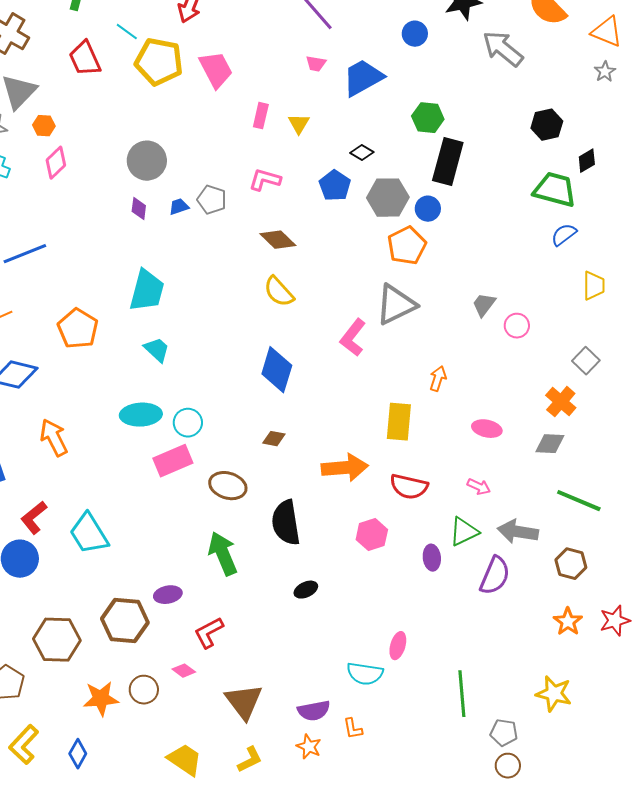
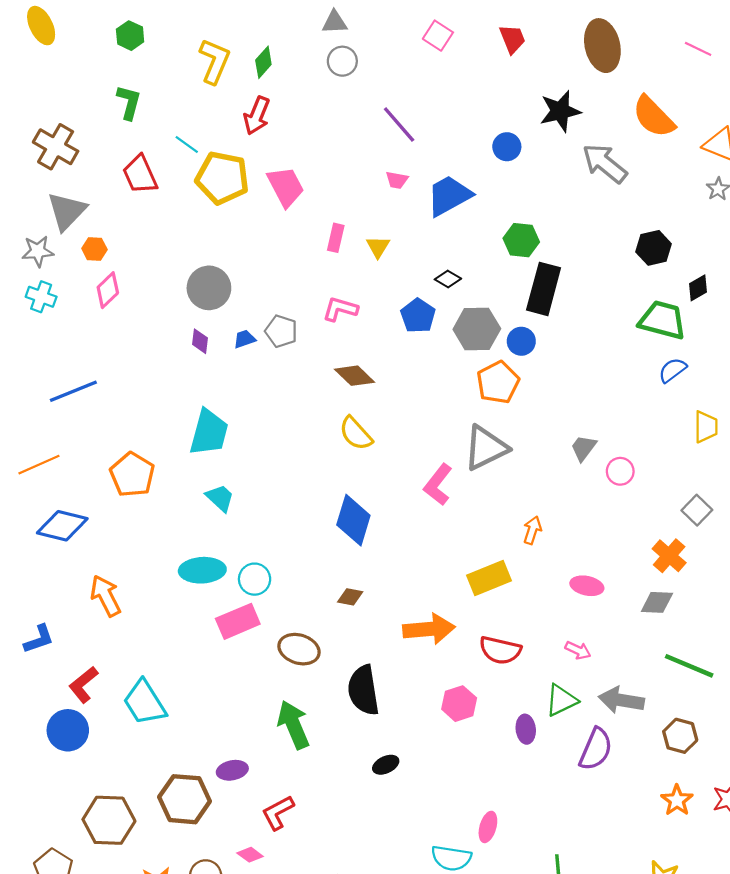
yellow rectangle: (399, 422) -> (489, 578), turned 63

